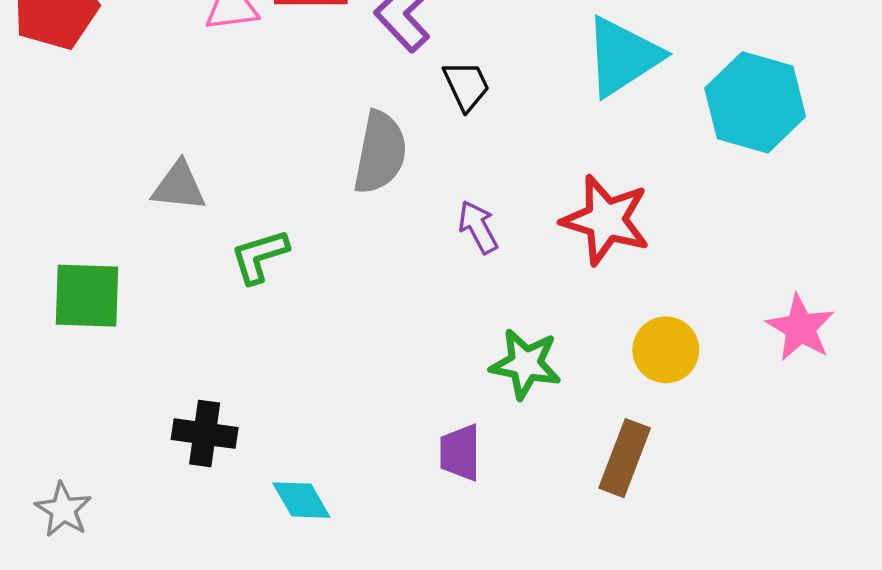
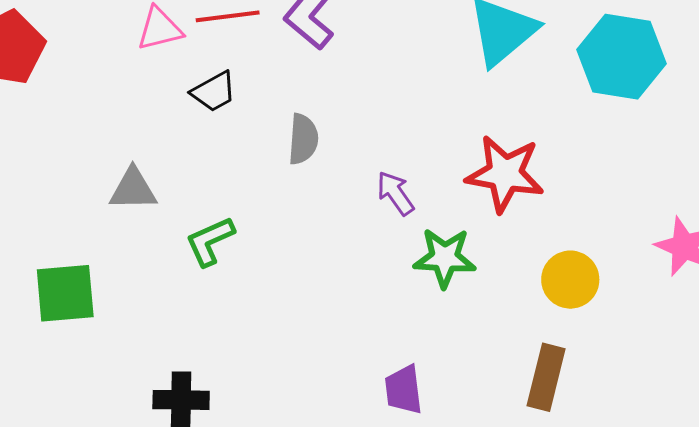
black trapezoid: (466, 86) -> (214, 92), moved, turned 93
gray semicircle: (380, 152) -> (303, 139), size x0.7
green star: (525, 364) -> (445, 258), moved

